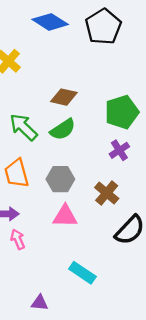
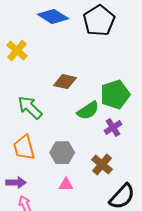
green semicircle: (63, 129) -> (88, 111), moved
pink triangle: (65, 216) -> (66, 185), size x0.7

